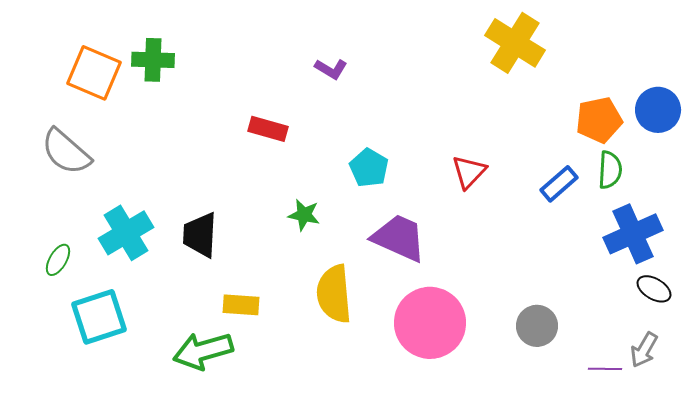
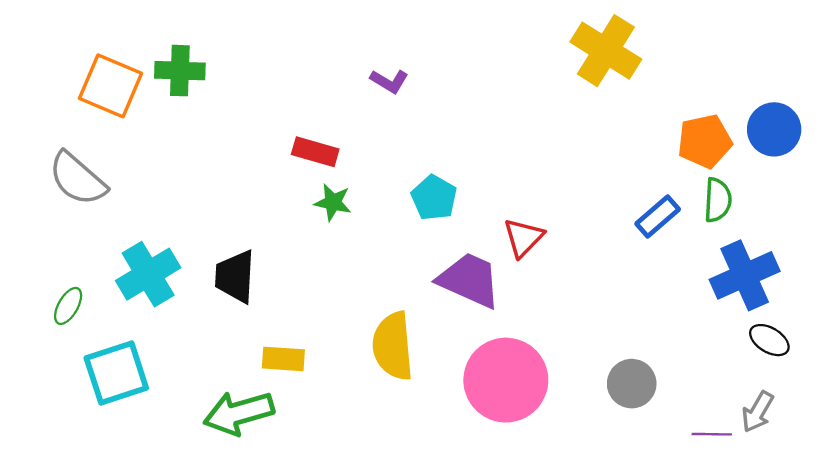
red triangle: (469, 172) -> (523, 238), moved
green star: (304, 215) -> (333, 202), moved

